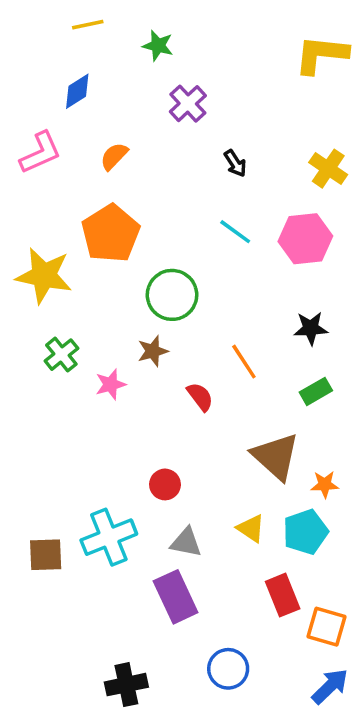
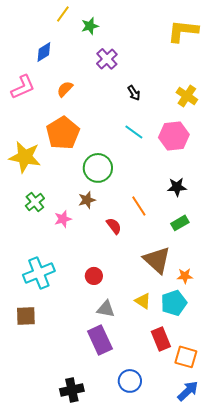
yellow line: (88, 25) -> (63, 14), moved, turned -42
green star: (158, 46) -> (90, 26), turned -30
cyan cross: (109, 537) -> (39, 273), moved

